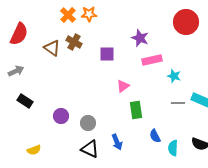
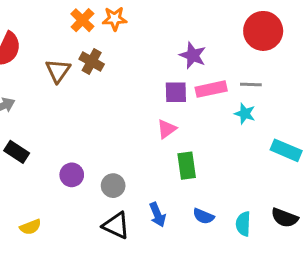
brown triangle: (52, 48) -> (58, 71), turned 30
purple square: (107, 54) -> (176, 92), moved
gray line: (178, 103) -> (251, 85), moved
blue semicircle: (155, 136) -> (203, 216), moved, turned -40

